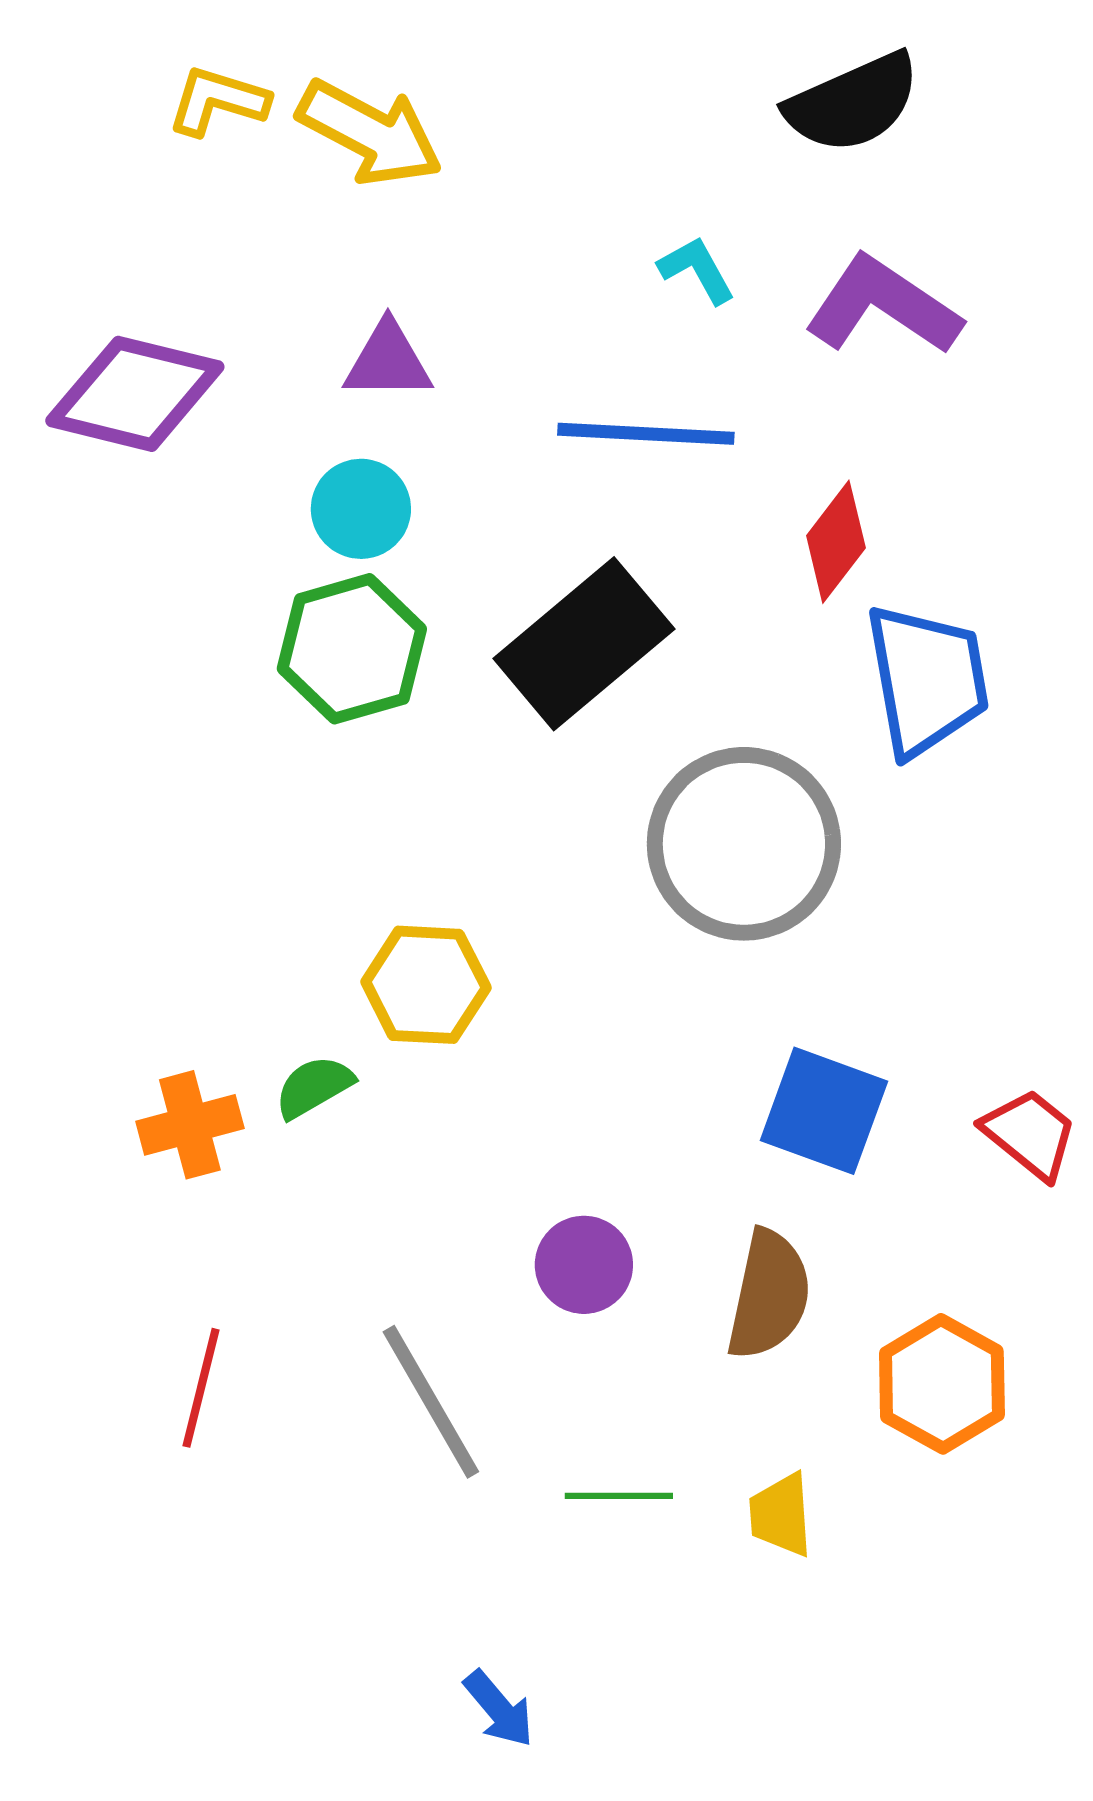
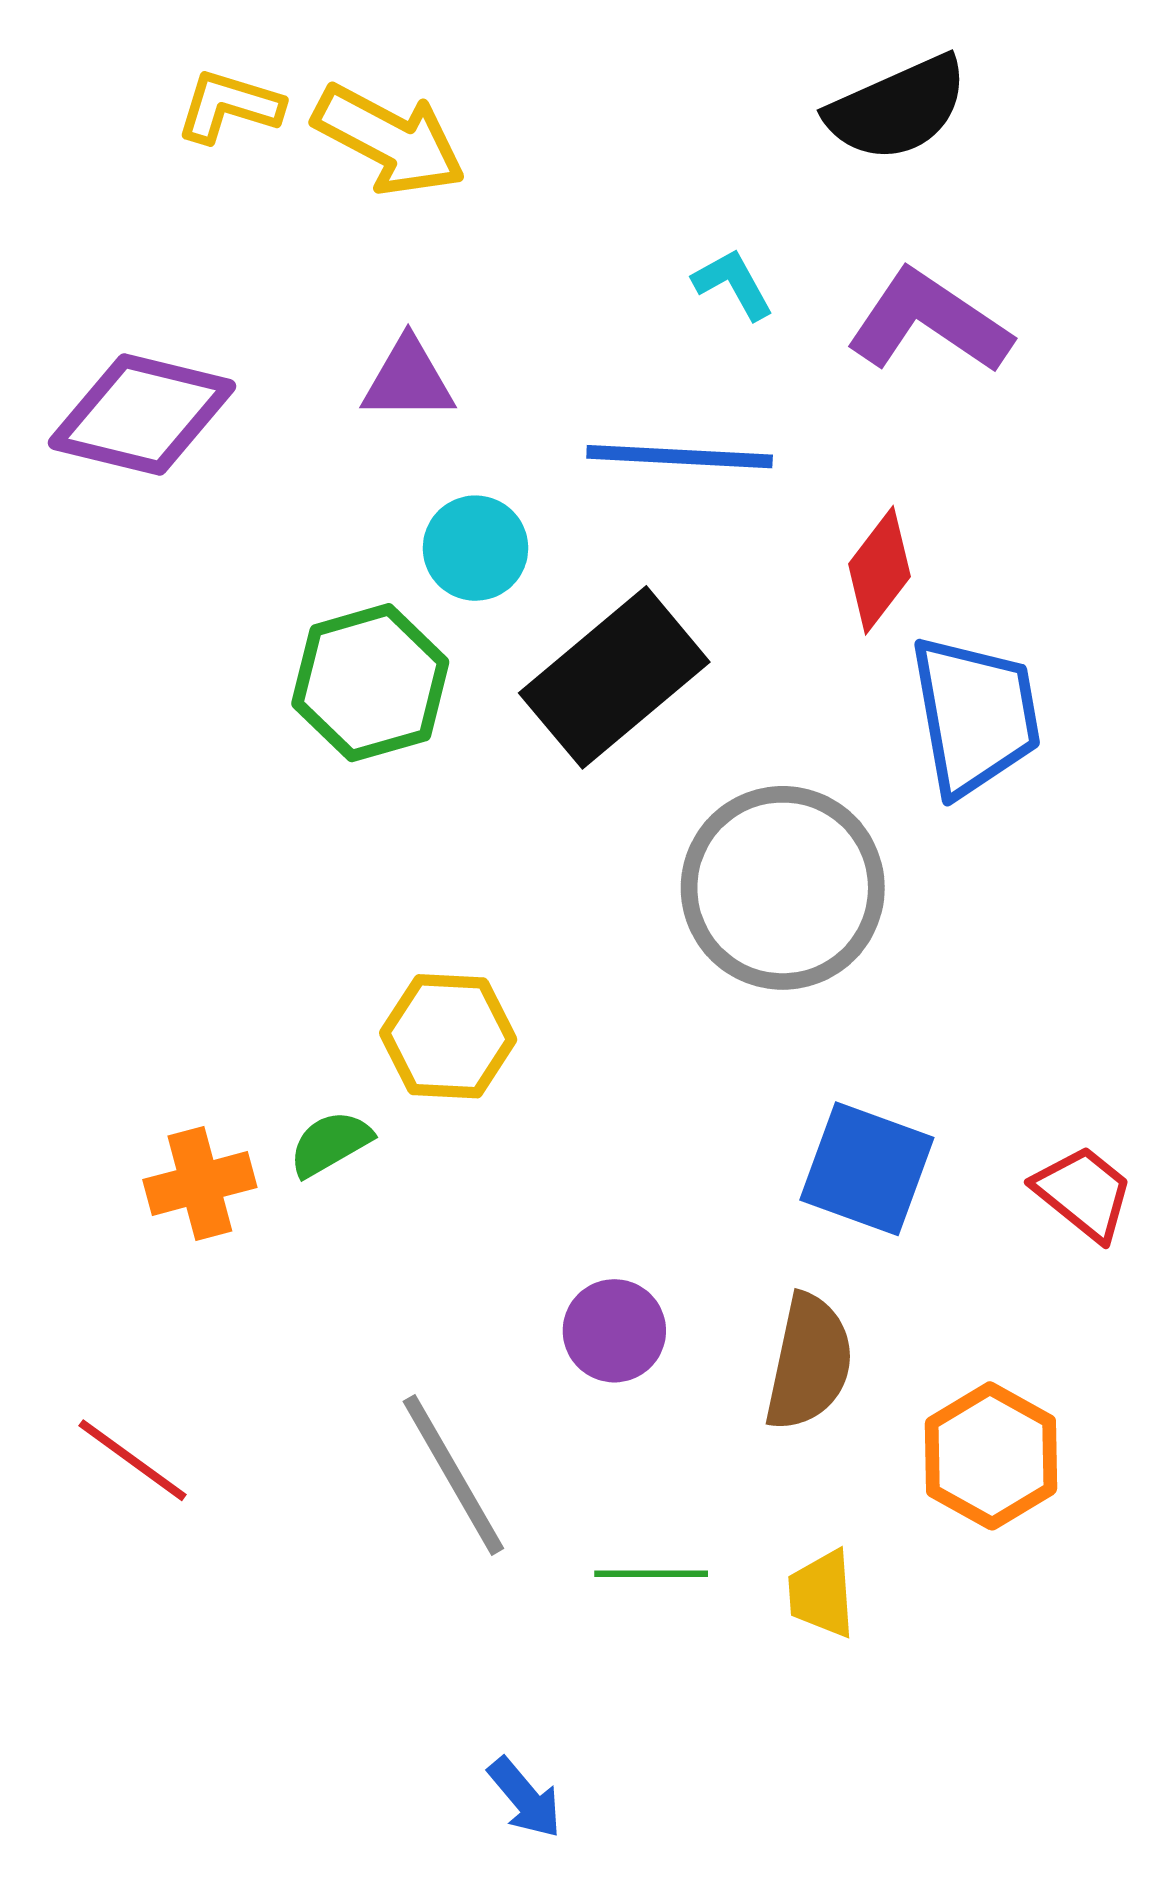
cyan circle: (361, 509) -> (476, 548), moved
red line: (201, 1388) -> (133, 1460), moved, turned -68

